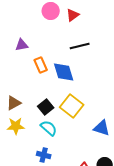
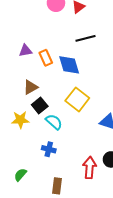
purple triangle: (22, 45) -> (25, 51), moved
brown triangle: (14, 103) -> (31, 87), moved
black square: (46, 107) -> (40, 106), moved

